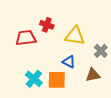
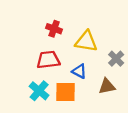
red trapezoid: (26, 38) -> (48, 60), moved

